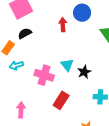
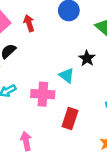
red arrow: (63, 25) -> (29, 23), moved
black star: (84, 72) -> (87, 58), moved

